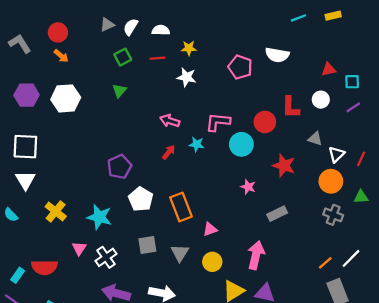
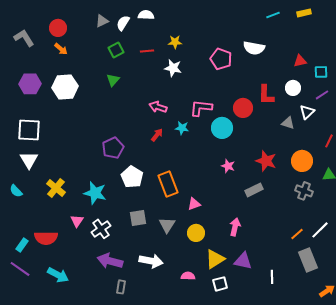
white semicircle: (161, 30) -> (146, 15), moved
white triangle: (336, 154) -> (307, 112), moved
red star: (284, 166) -> (266, 161), moved
pink arrow: (256, 255) -> (235, 227), size x0.7

